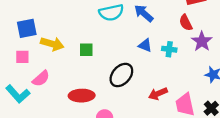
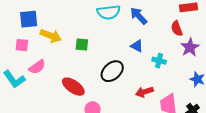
cyan cross: (169, 49) -> (159, 61), moved
red ellipse: (82, 96) -> (73, 87), turned 30

